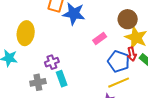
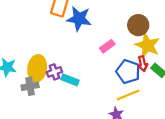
yellow ellipse: (26, 33) -> (37, 68), moved
cyan rectangle: (62, 79) -> (70, 80), moved, turned -49
gray cross: (38, 82) -> (30, 86), moved

